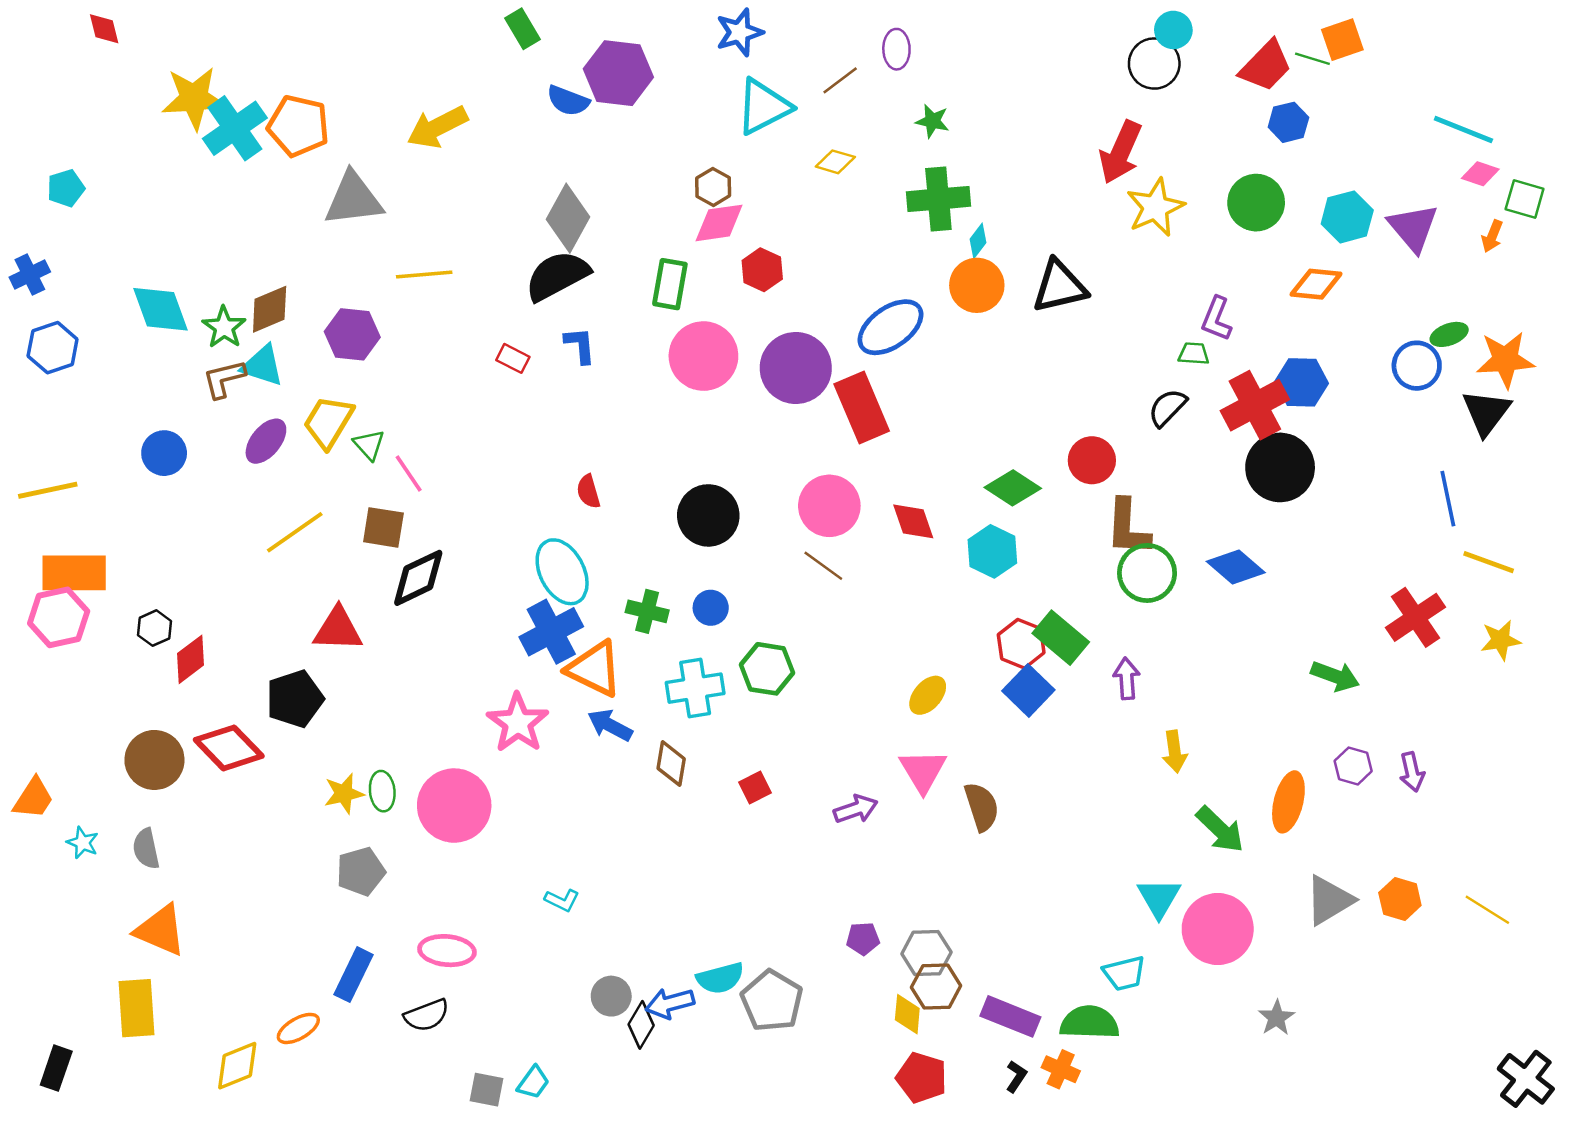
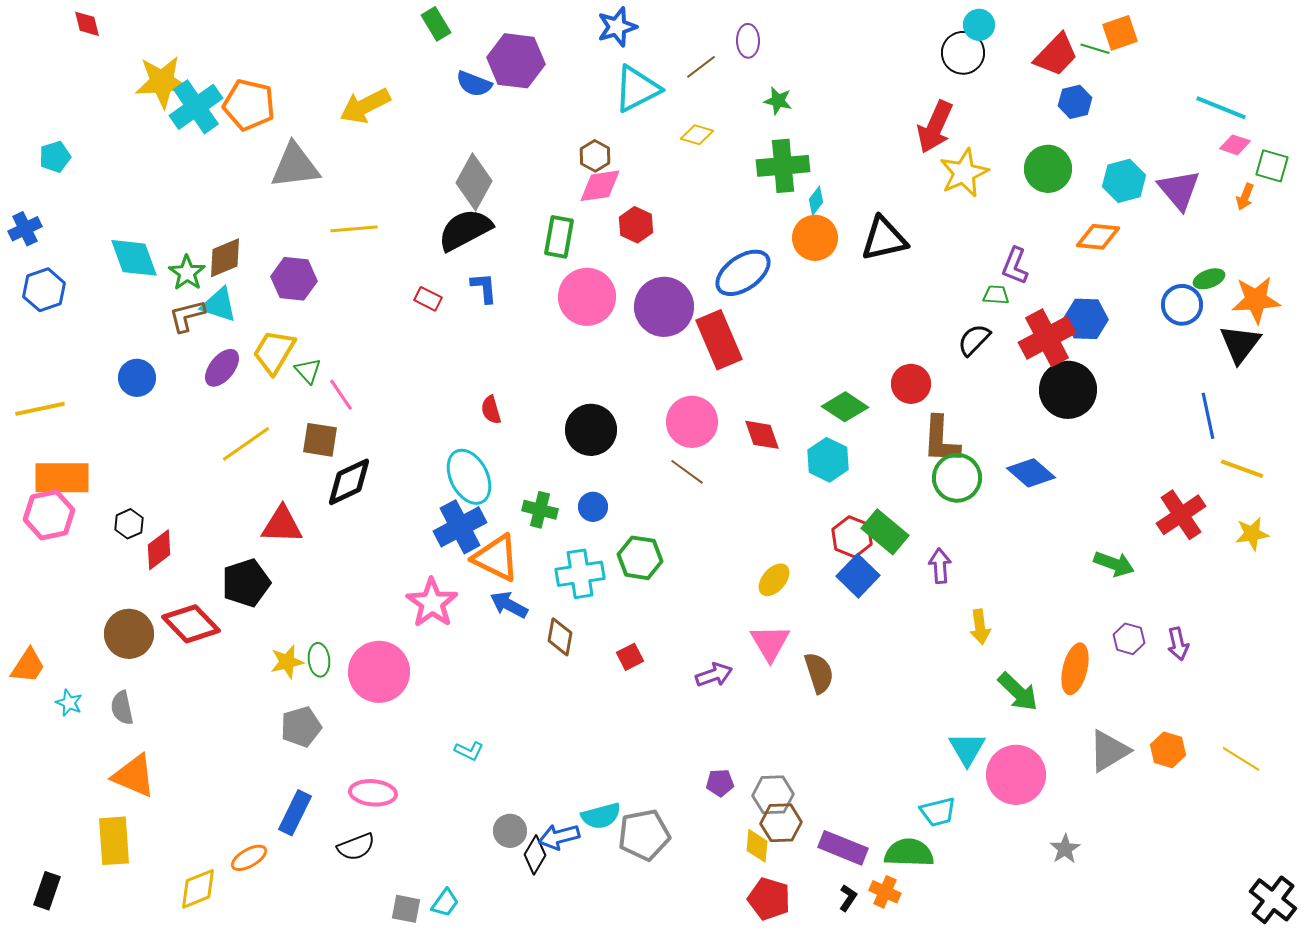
gray pentagon: (772, 1001) -> (644, 835), turned 30

